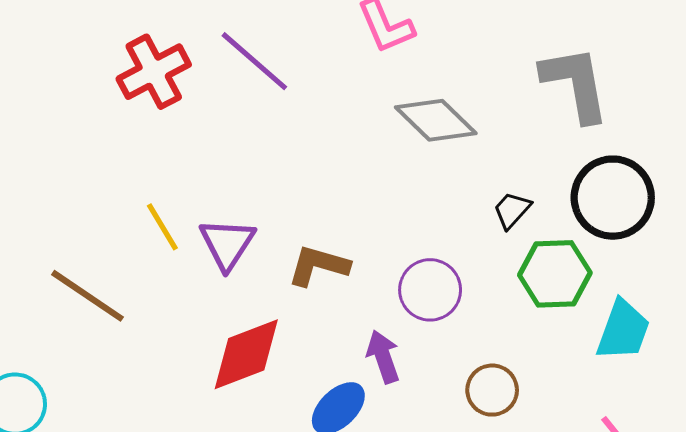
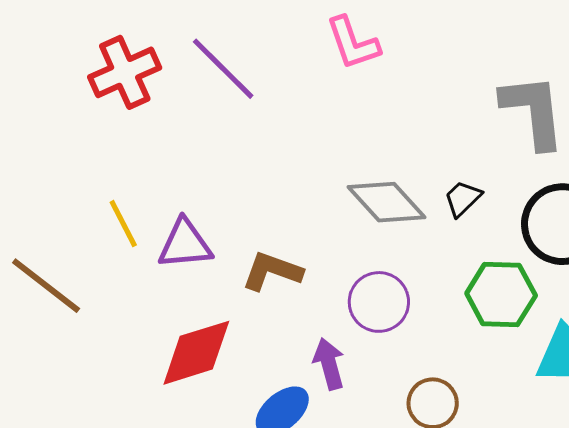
gray diamond: (436, 120) -> (387, 202), moved
black trapezoid: (512, 210) -> (463, 198), moved
purple triangle: (227, 244) -> (185, 244), turned 48

